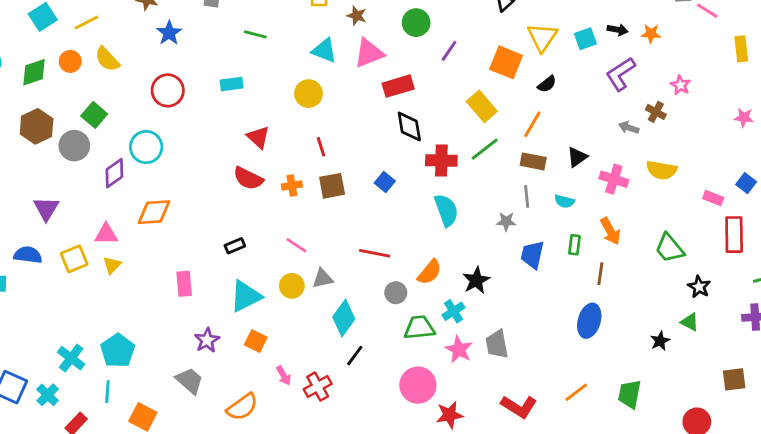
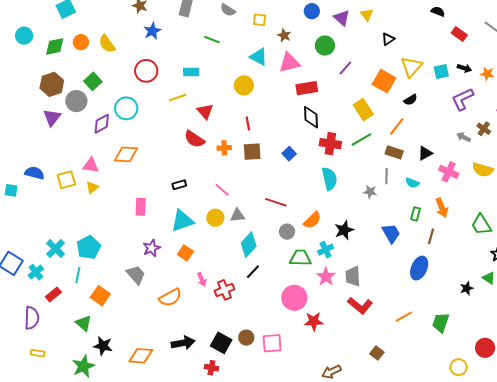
yellow line: (86, 23) -> (178, 98), moved
purple triangle: (46, 209) -> (52, 117), moved
blue trapezoid: (532, 255) -> (391, 233), moved, turned 130
red L-shape: (519, 407) -> (360, 306), moved

